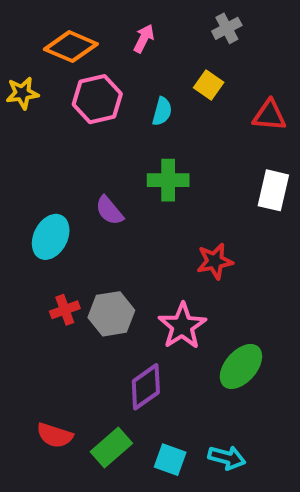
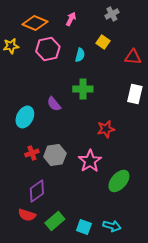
purple diamond: (146, 387) -> (37, 191), moved

